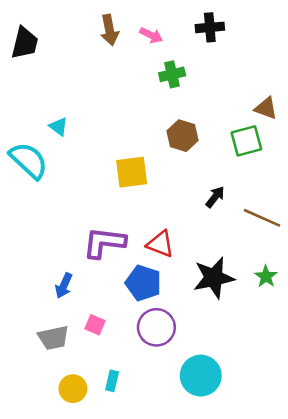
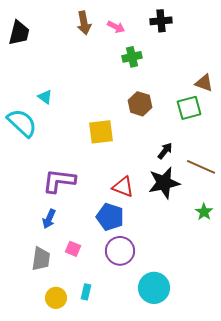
purple L-shape: (104, 243) -> (59, 181), moved
black star: (214, 278) -> (164, 183), moved
gray trapezoid: (53, 338) -> (41, 259), turned -70

